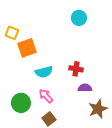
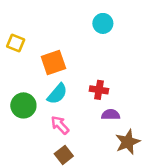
orange square: (27, 48) -> (53, 63), moved
cyan semicircle: (44, 72) -> (57, 94), turned -36
green circle: (21, 103) -> (23, 105), moved

